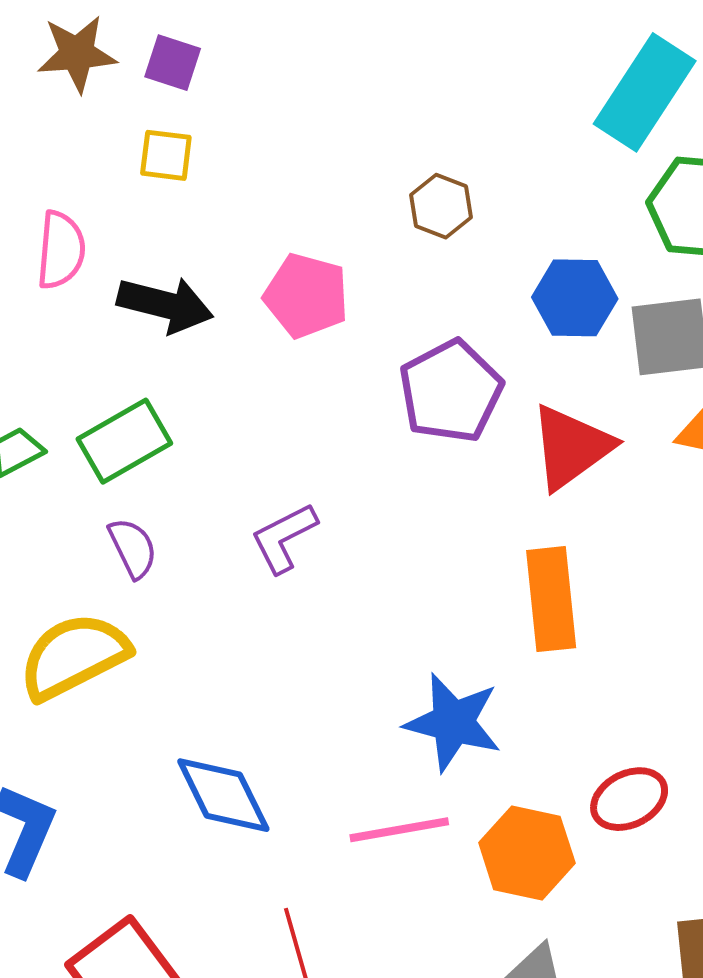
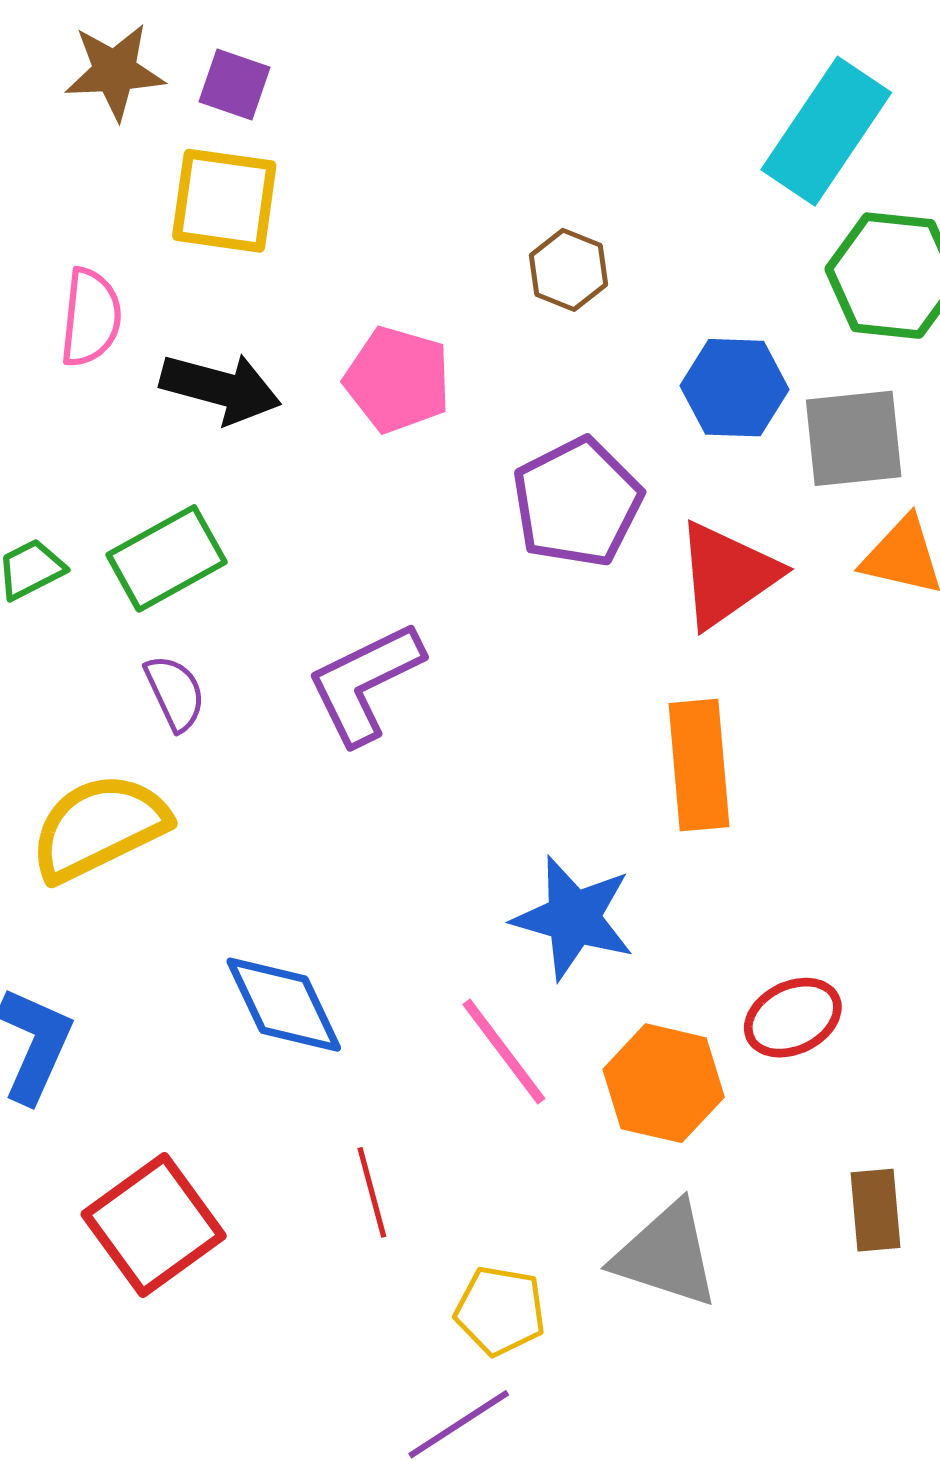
yellow square: (166, 155) -> (224, 201), size x1.6
purple L-shape: (284, 538) -> (365, 683), size x1.4
pink line: (399, 830) -> (504, 1052), turned 62

